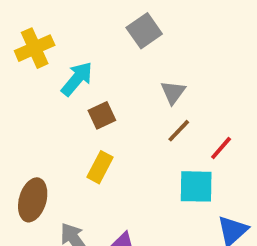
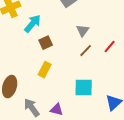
red line: (221, 148) -> (110, 47), moved
cyan square: (196, 186) -> (84, 88), moved

